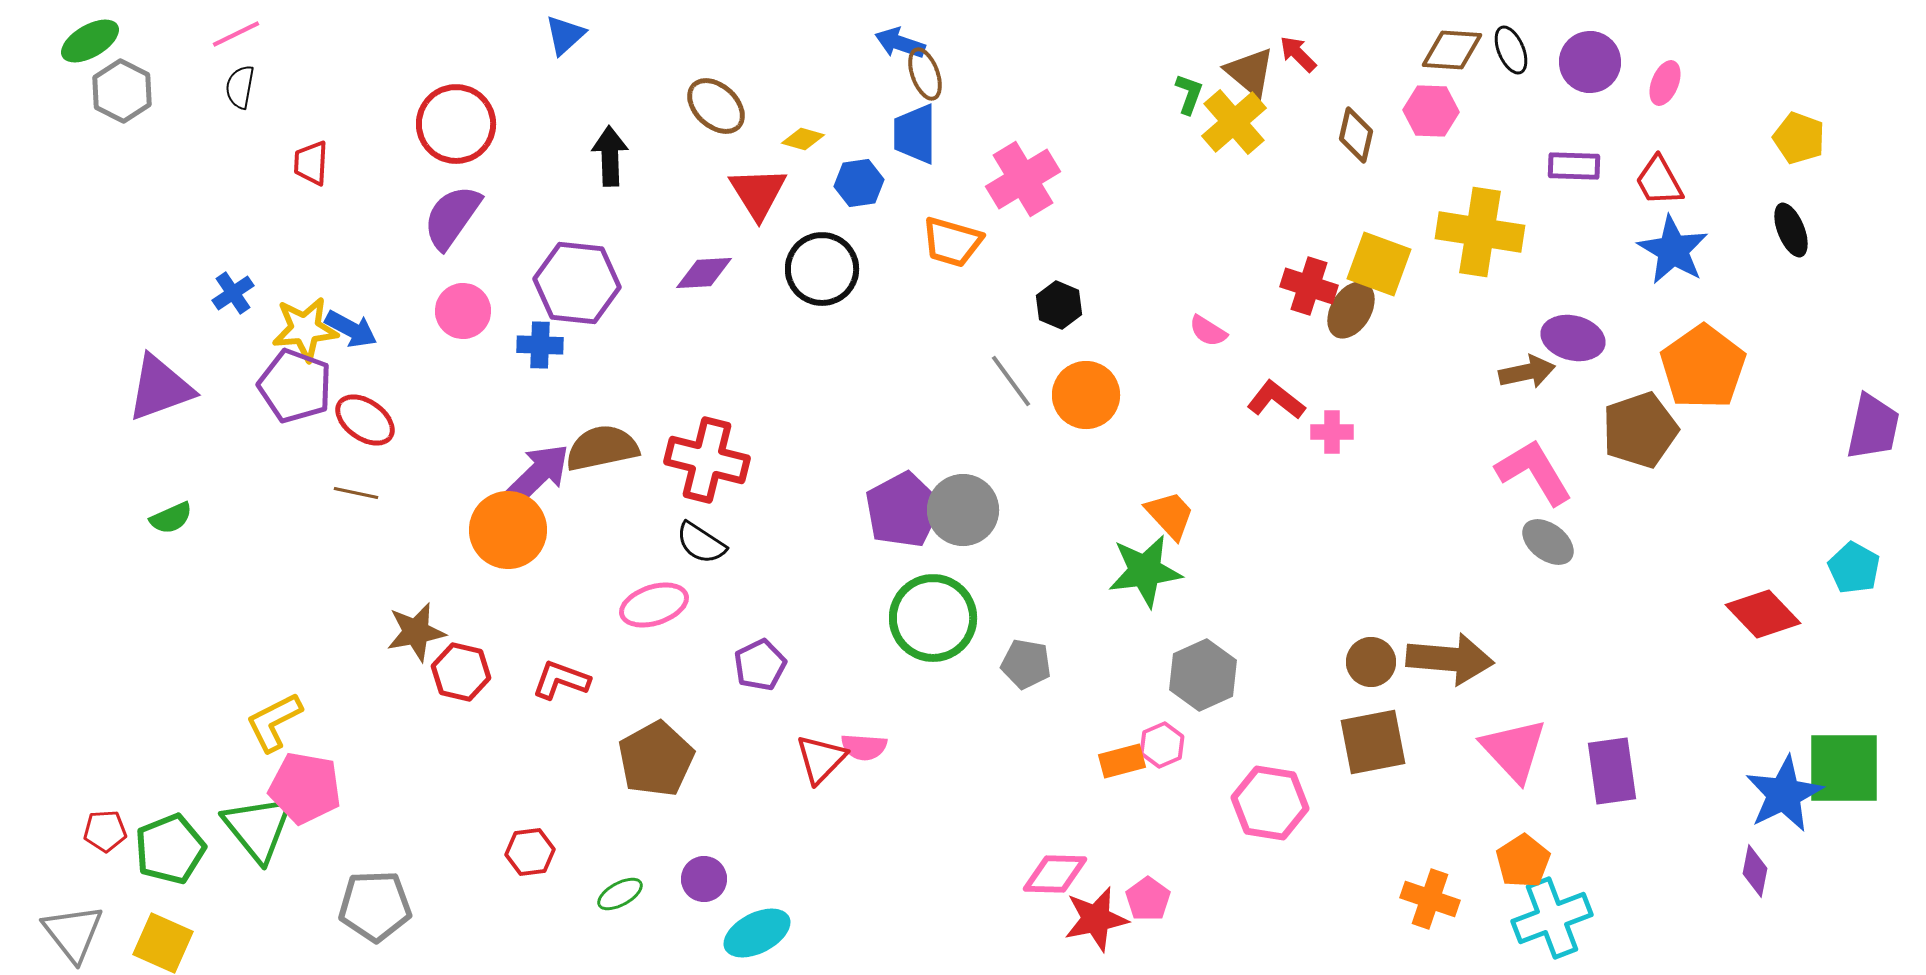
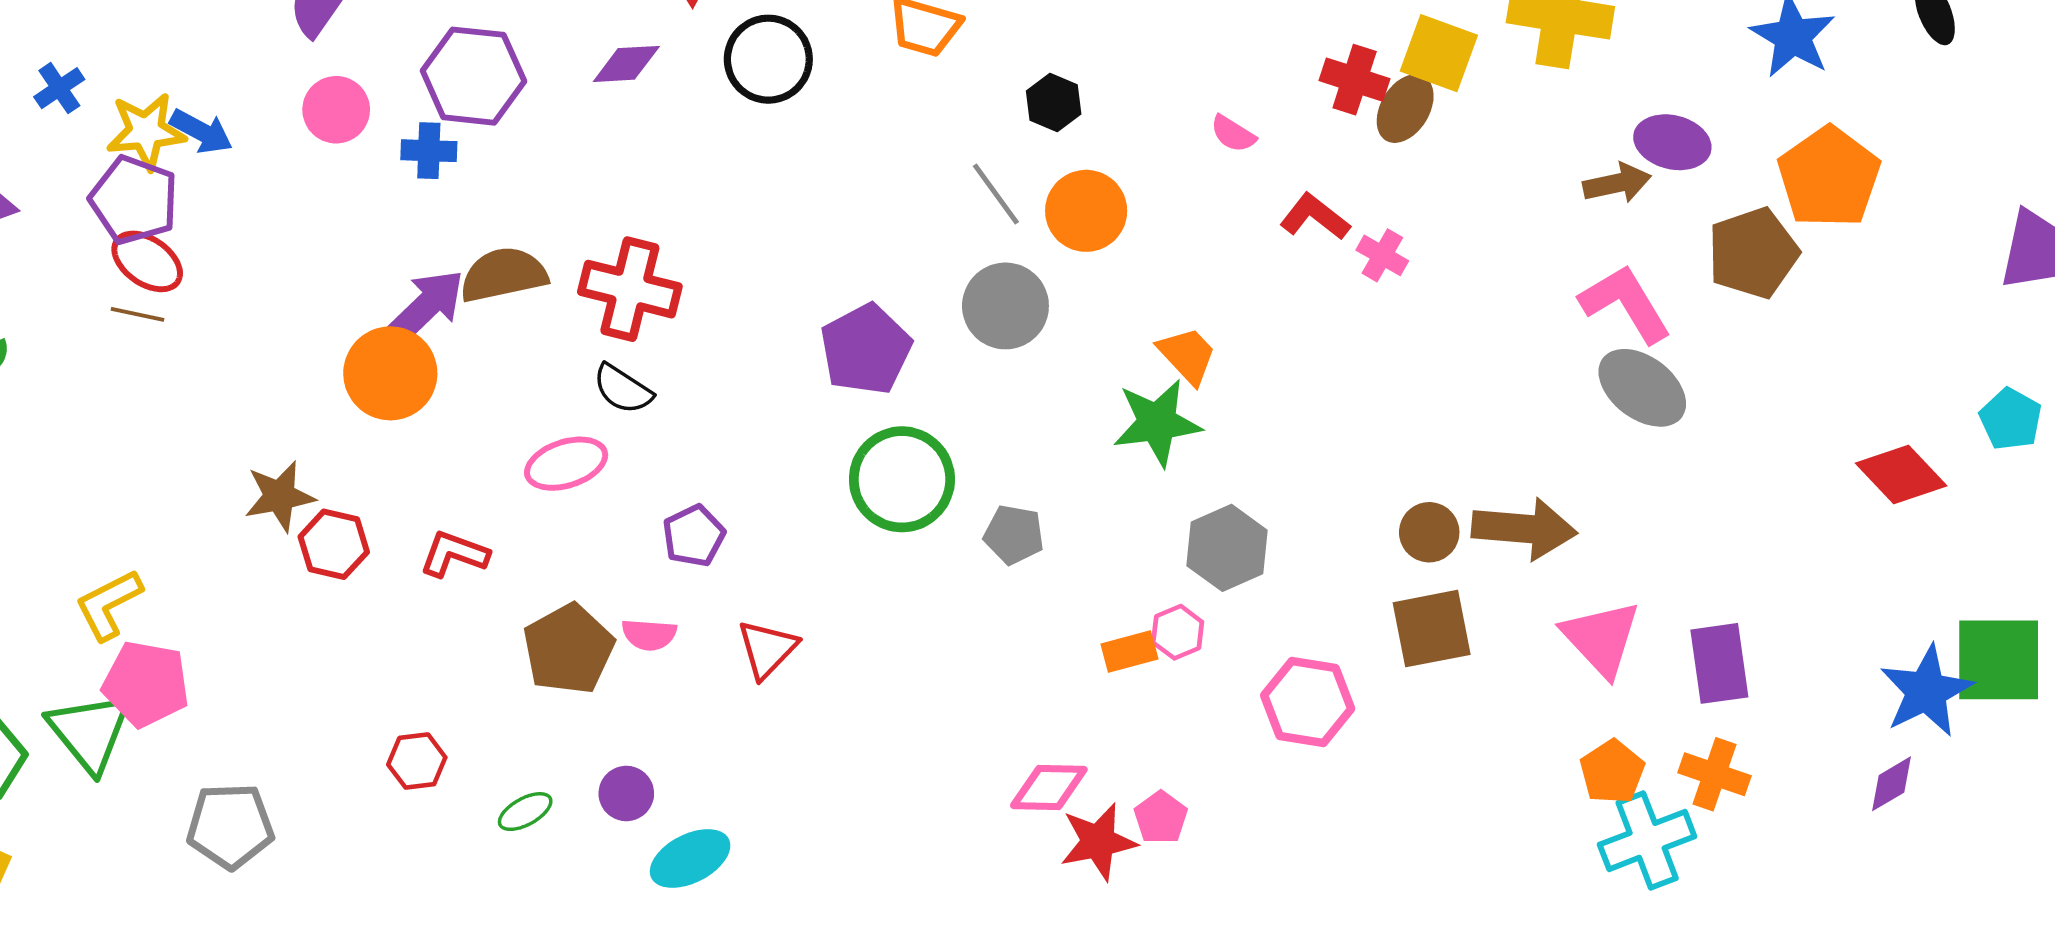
red ellipse: (365, 420) -> (147, 261), moved
pink cross: (1332, 432) -> (1382, 255), turned 30
brown line: (356, 493) -> (138, 314), moved
gray circle: (963, 510) -> (1005, 306), moved
gray ellipse: (1548, 542) -> (1642, 388), size x1.4
pink semicircle: (864, 747) -> (649, 635), moved
purple diamond: (1755, 871) -> (1891, 784), turned 48
orange cross: (1430, 899) -> (1715, 774), moved

